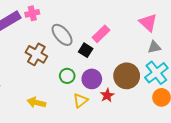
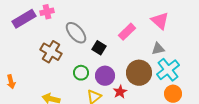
pink rectangle: (101, 34) -> (127, 32), moved
gray triangle: (154, 47) -> (158, 49), moved

